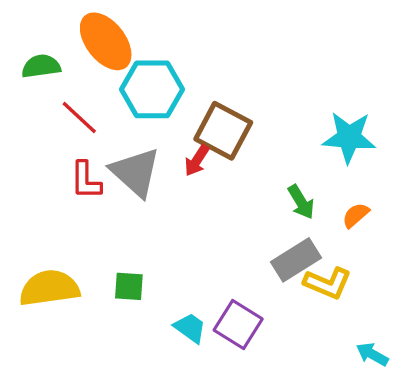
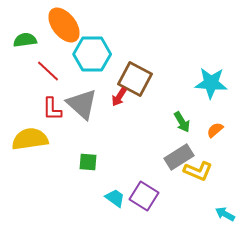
green square: (129, 286) -> (88, 162), moved
yellow semicircle: (49, 288) -> (30, 139), moved

